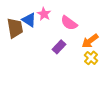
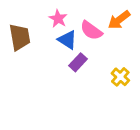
blue triangle: (29, 20) -> (67, 40), moved
orange arrow: (90, 41) -> (119, 20), moved

